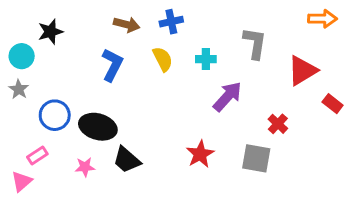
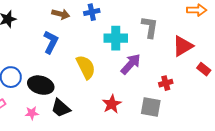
yellow semicircle: (163, 59) -> (86, 67), moved, size x1.4
cyan cross: (206, 59) -> (116, 38), size x1.6
red cross: (278, 124) -> (166, 83), turned 32

